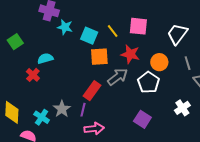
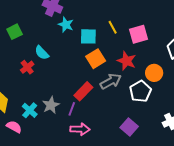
pink square: (138, 26) -> (139, 34), turned -30
yellow line: (113, 31) -> (113, 27), moved
cyan square: (89, 36) -> (88, 36), turned -30
orange square: (99, 57) -> (96, 59), turned -36
cyan semicircle: (45, 58) -> (42, 53), turned -126

